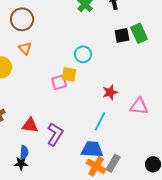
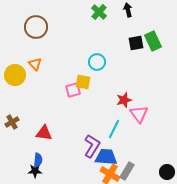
orange triangle: (25, 48) -> (35, 64), moved
pink triangle: (139, 106) -> (139, 114), moved, turned 48
purple L-shape: (55, 134) -> (92, 146), moved

